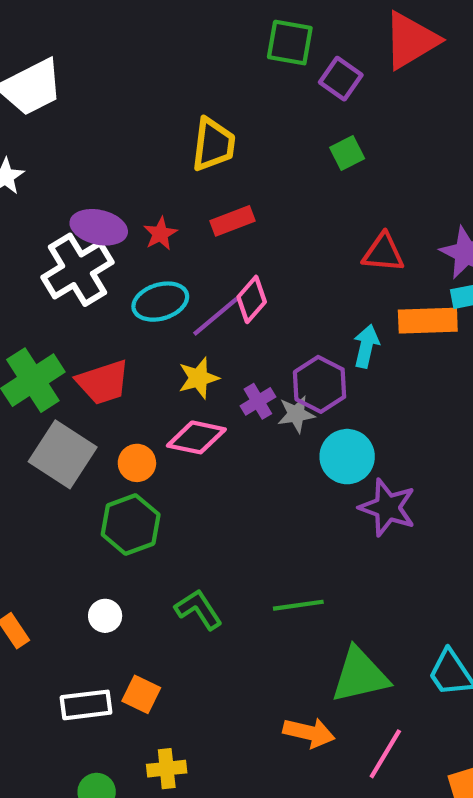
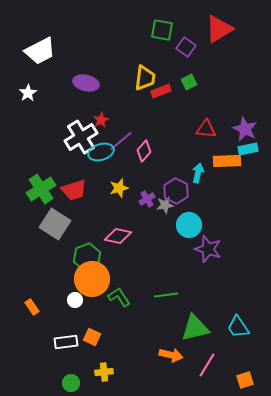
yellow trapezoid: (213, 144) -> (145, 78), moved
red rectangle: (232, 221) -> (161, 91), moved
purple ellipse: (99, 227) -> (86, 83), moved
white cross: (78, 270) -> (81, 137), moved
purple line: (216, 316) -> (121, 141), moved
pink diamond: (196, 437) -> (118, 236), moved
orange circle: (137, 463) -> (92, 279), moved, size x2.0

